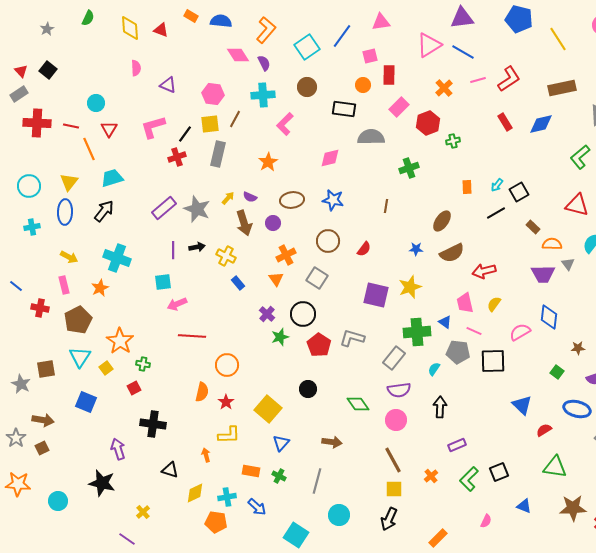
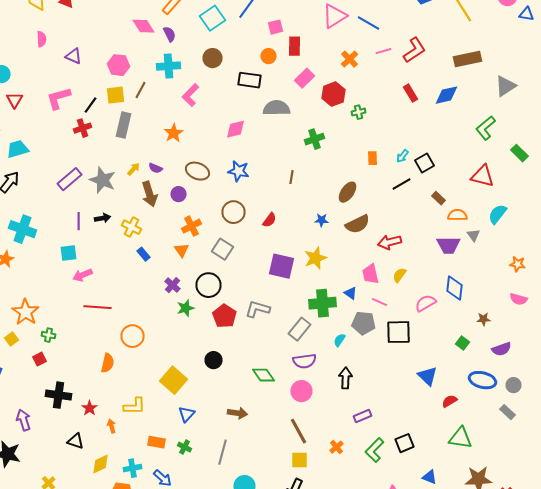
brown ellipse: (292, 200) -> (198, 171), turned 30
red star: (226, 402) -> (90, 408), moved

